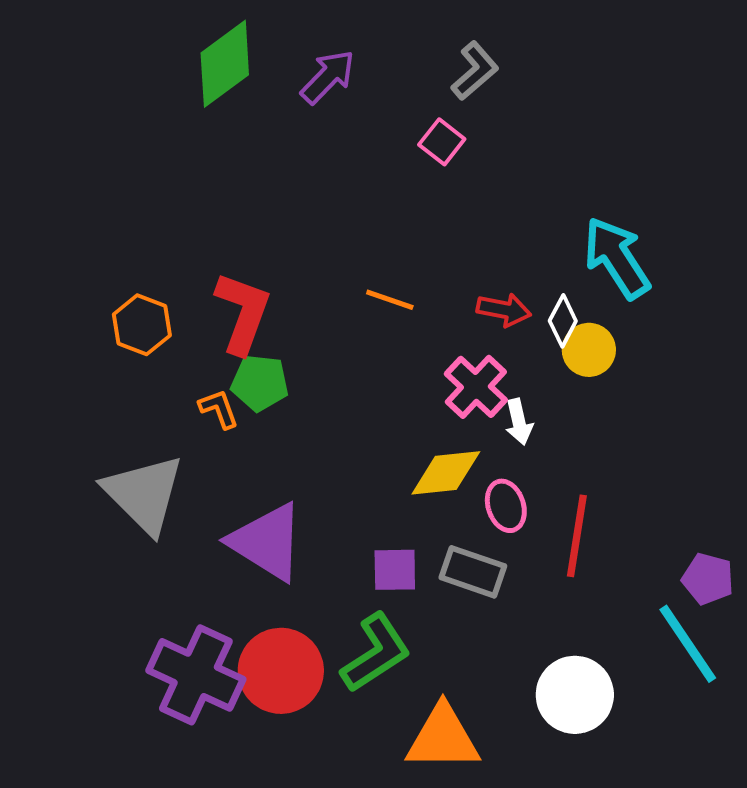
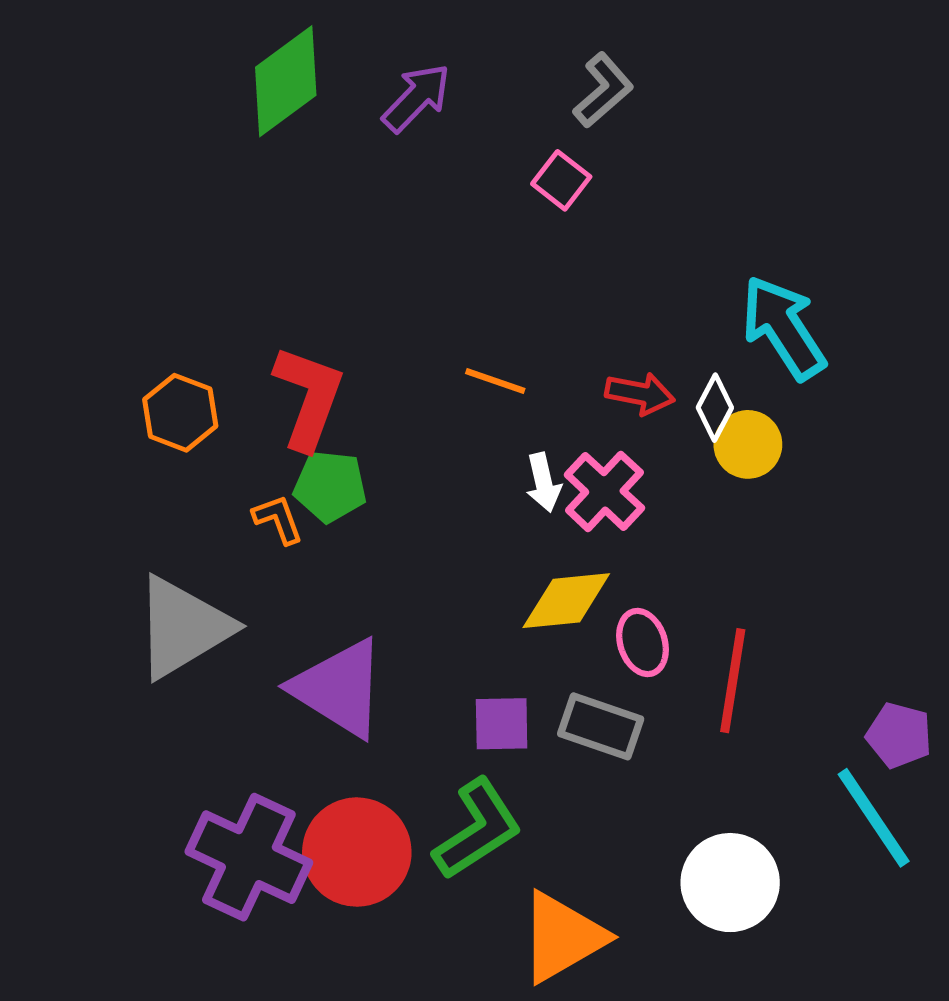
white arrow: (519, 422) -> (543, 483), moved
gray triangle: (144, 494) -> (183, 627), turned 44
orange triangle: (443, 738) -> (563, 937), turned -30

